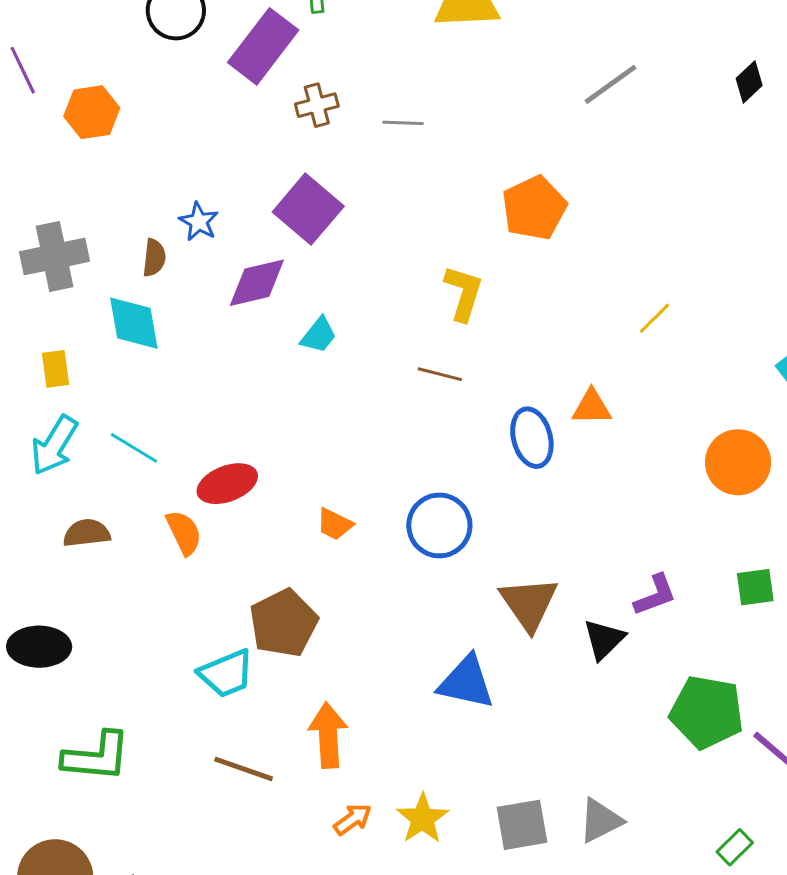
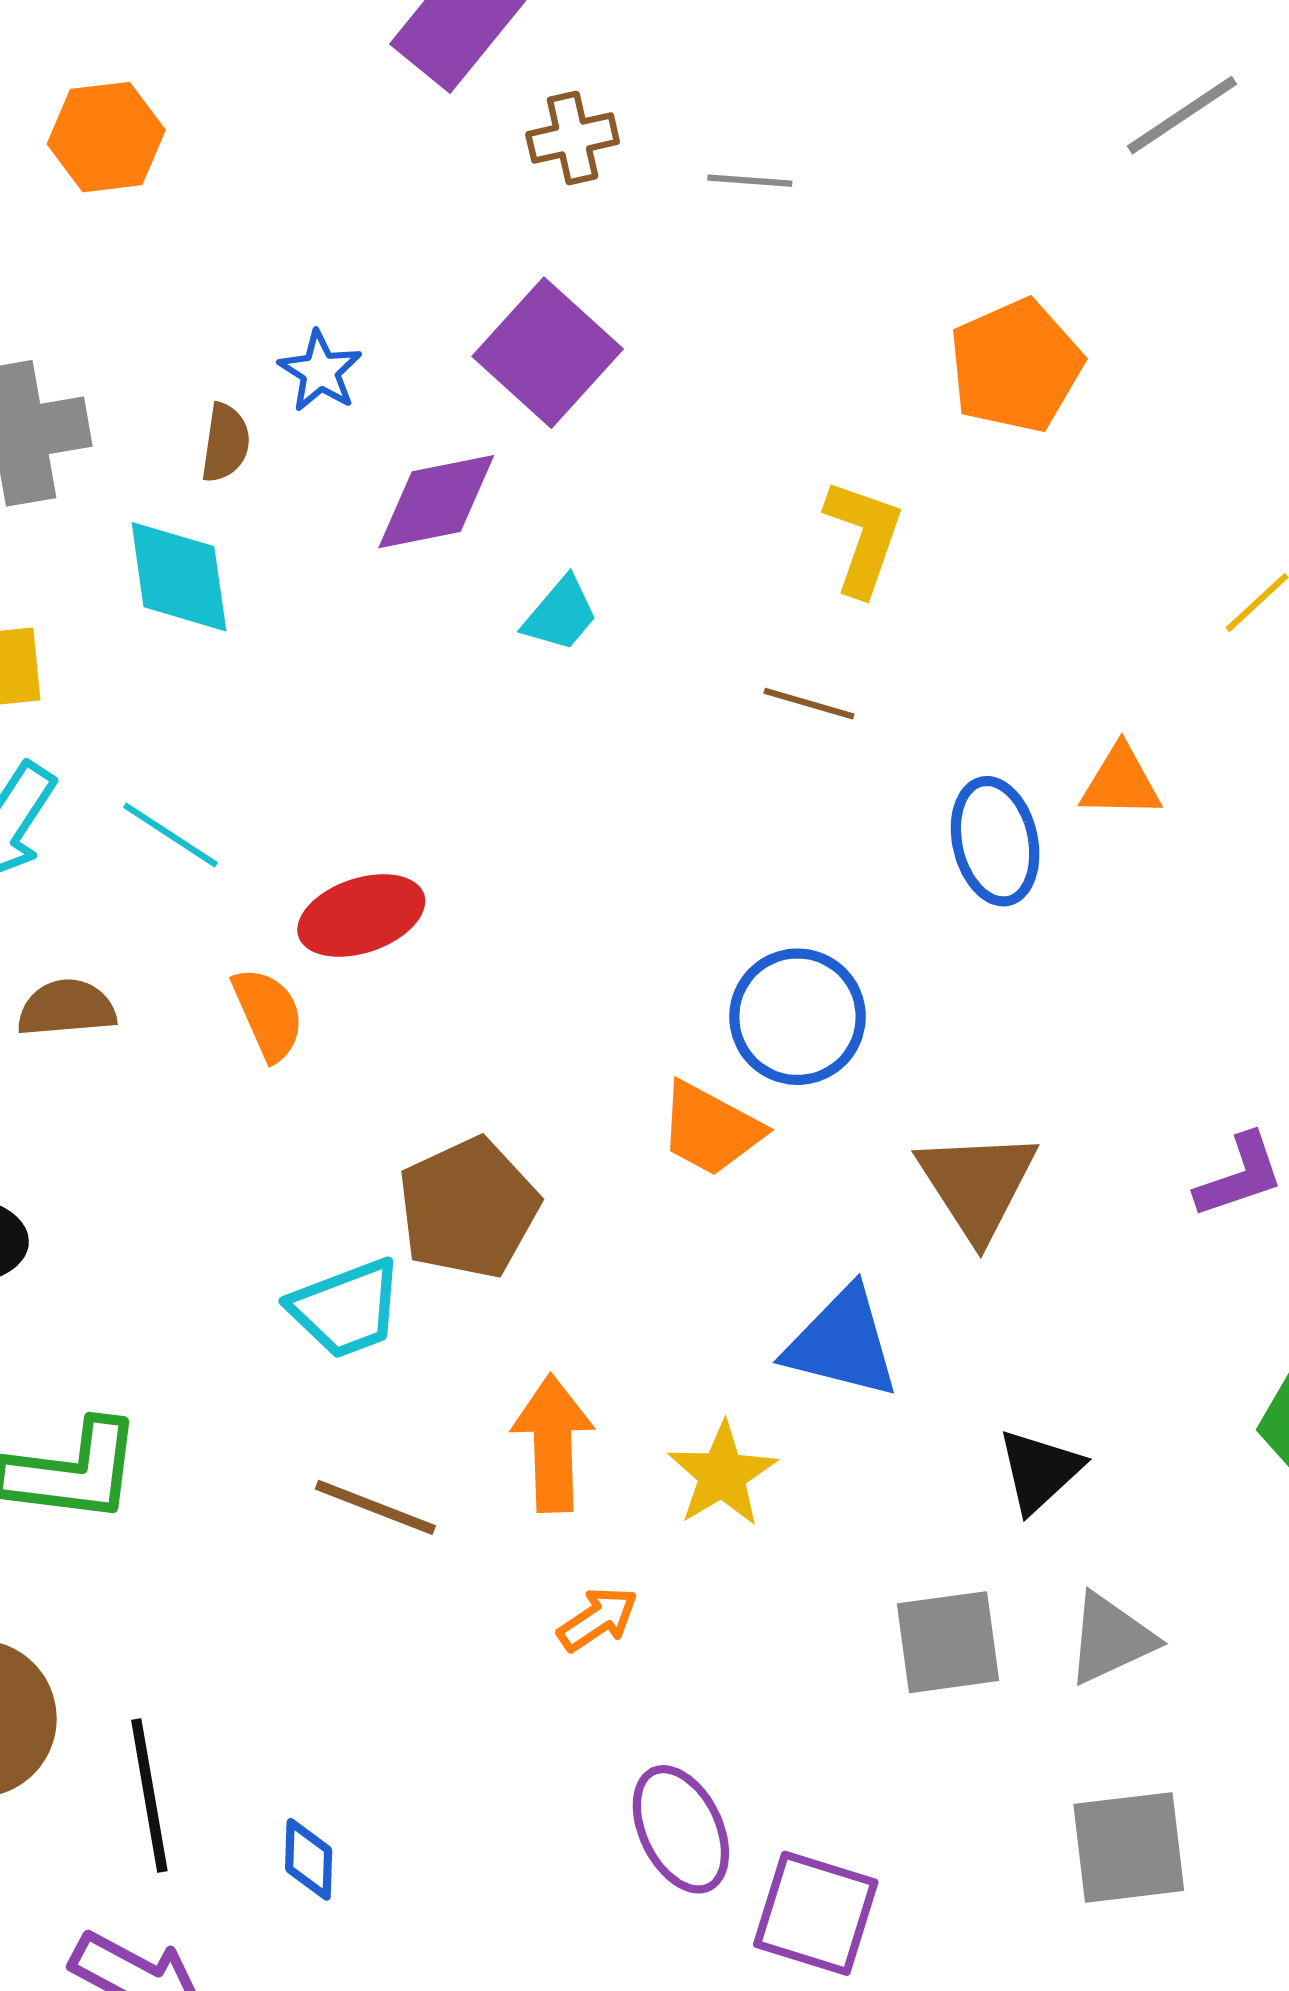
orange trapezoid: (335, 524) -> (710, 1129), moved, size x1.4
black triangle: (604, 639) -> (1039, 1471), moved
yellow star: (423, 819) -> (722, 1474), moved

